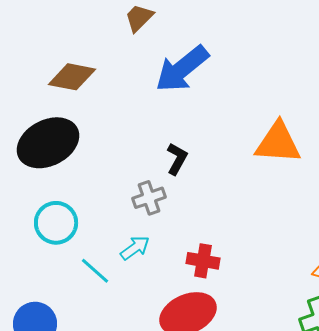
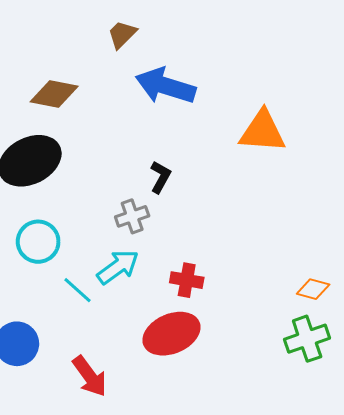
blue arrow: (182, 69) -> (165, 86), turned 56
orange triangle: (278, 143) -> (263, 131), moved
cyan arrow: (135, 248) -> (118, 267), size x1.4

